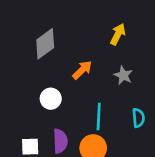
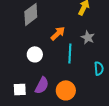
cyan line: (99, 116) -> (70, 53), moved
purple semicircle: (60, 141) -> (42, 85), turned 30

